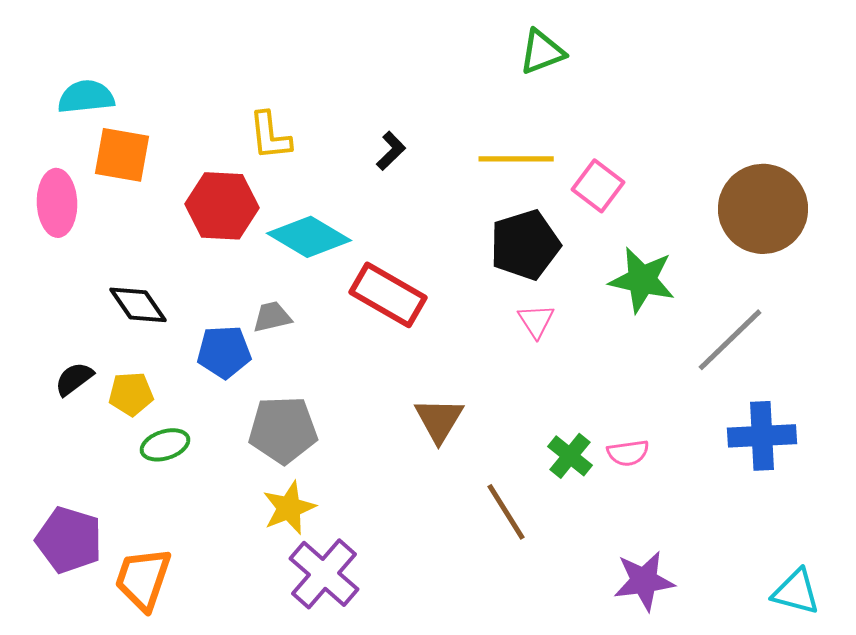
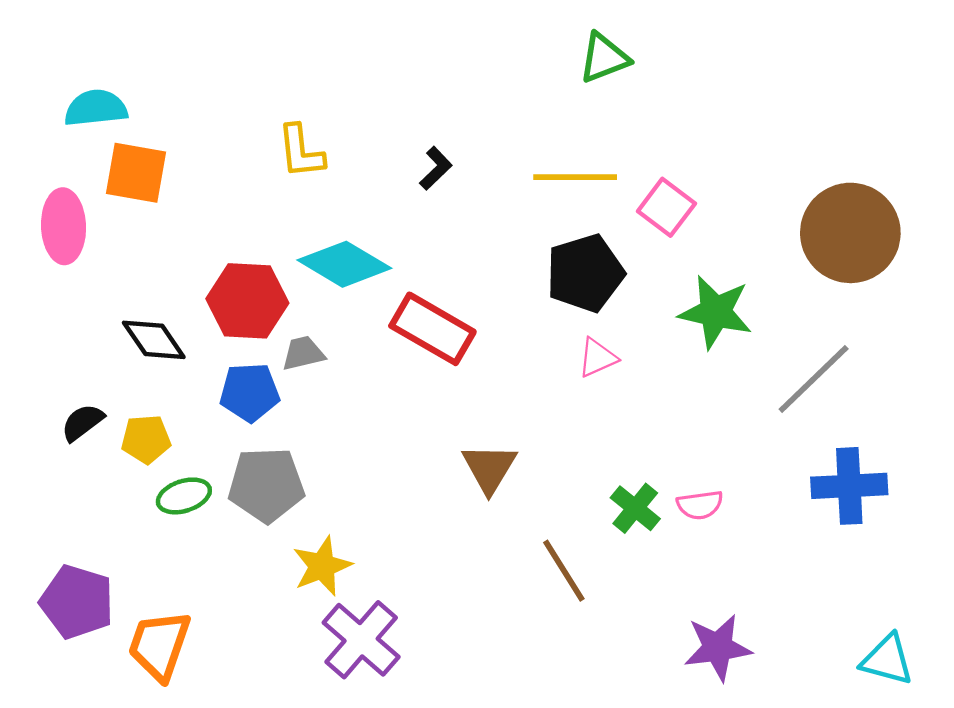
red hexagon: (222, 206) -> (247, 301), moved
pink triangle: (536, 321) -> (597, 358), turned 39
gray pentagon: (283, 430) -> (266, 485), moved

